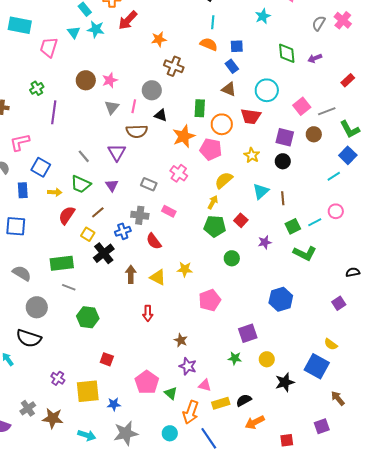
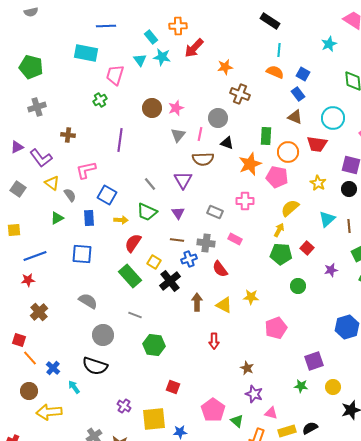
blue square: (237, 46) -> (303, 74), turned 32
green cross: (37, 88) -> (100, 100), moved
pink cross: (179, 173) -> (245, 201), turned -36
brown line: (98, 212) -> (177, 240), moved, turned 48
green rectangle: (62, 263) -> (130, 276), moved, turned 55

